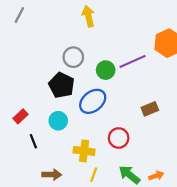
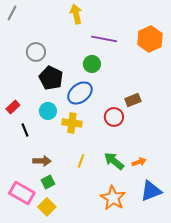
gray circle: (73, 57) -> (36, 52), moved
purple line: (133, 61) -> (104, 39), moved, turned 35
red circle: (119, 138) -> (114, 117), moved
yellow cross: (84, 151) -> (72, 123), moved

